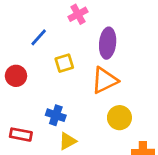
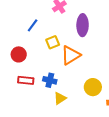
orange triangle: (105, 80) -> (71, 55), moved
yellow circle: (119, 118) -> (93, 87), moved
red rectangle: (21, 135) -> (26, 80), moved

